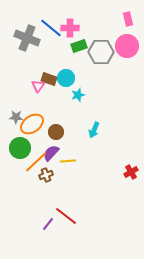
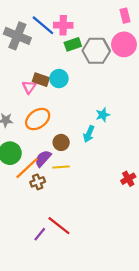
cyan star: (78, 95) -> (103, 115), moved
orange ellipse: (32, 124) -> (38, 119), moved
brown circle: (56, 132) -> (61, 142), moved

